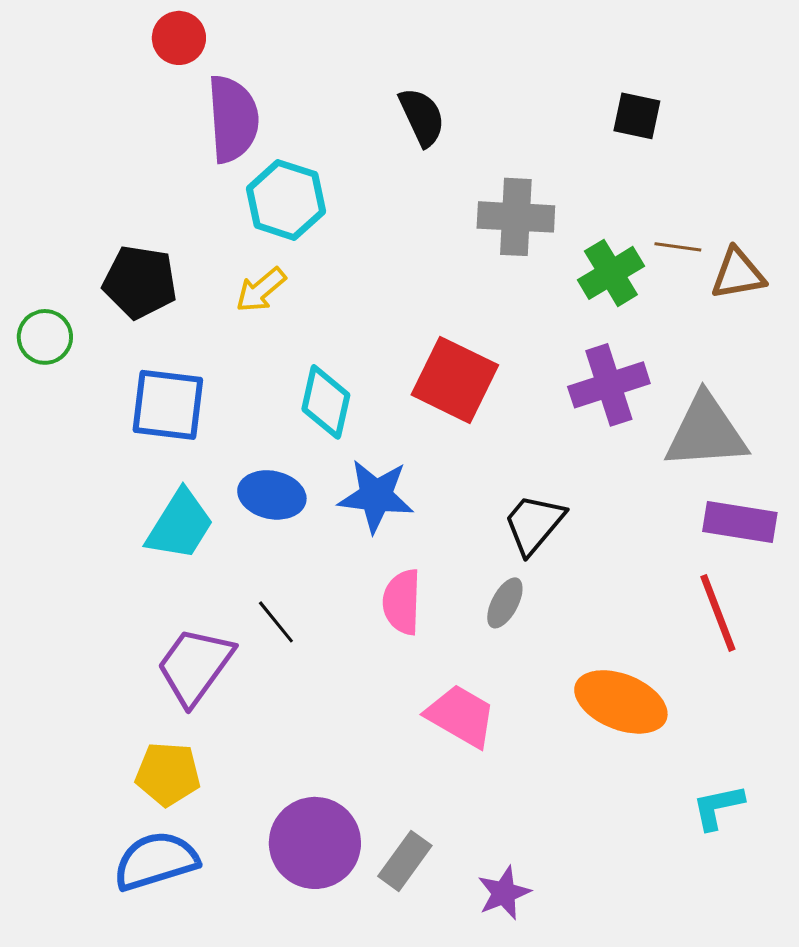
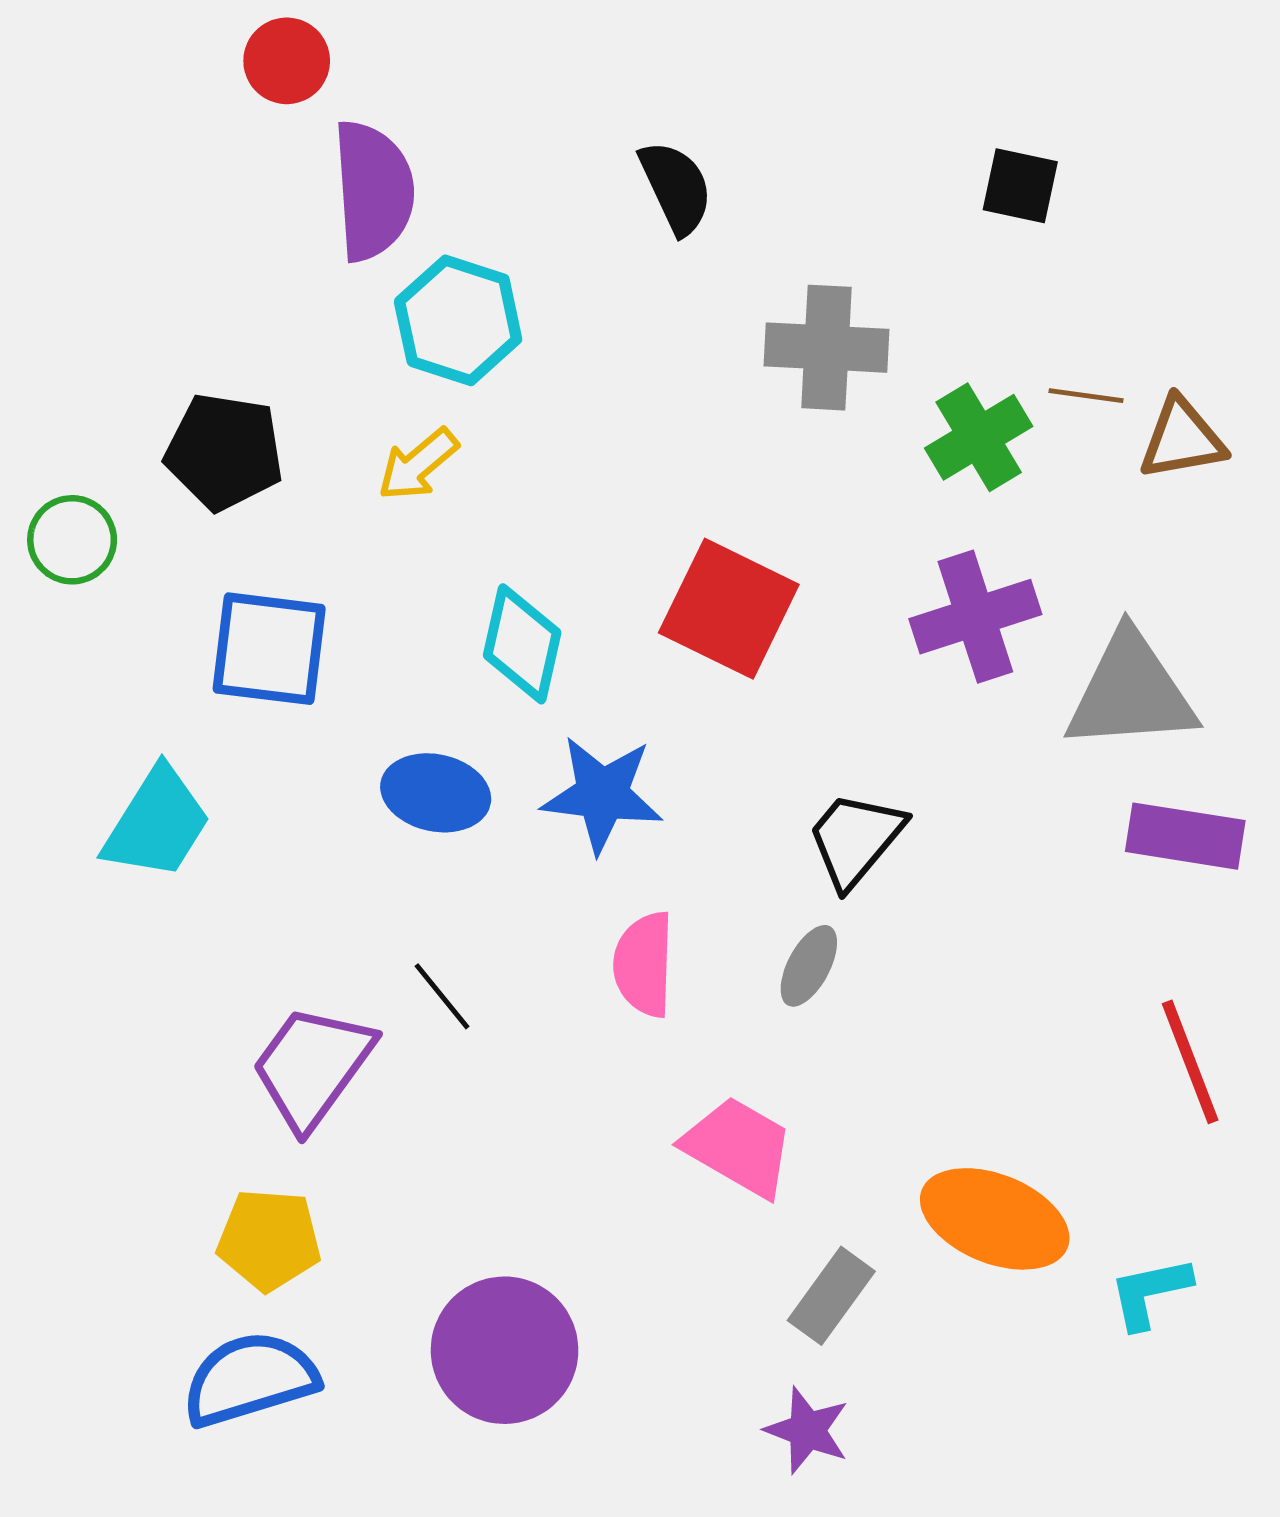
cyan trapezoid: (180, 525) -> (157, 823), moved
red line: (718, 613) -> (1190, 1062), moved
orange ellipse: (621, 702) -> (995, 1219), moved
gray rectangle: (405, 861) -> (831, 1296), moved
purple star: (504, 893) -> (807, 1430), turned -30

